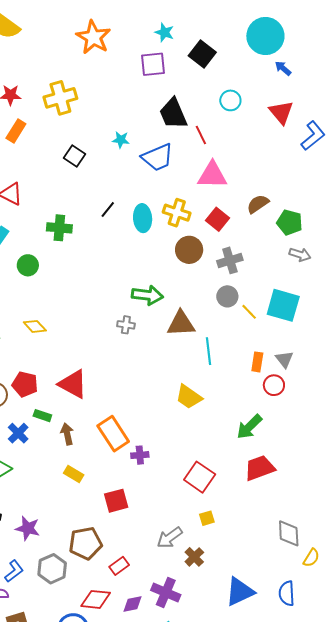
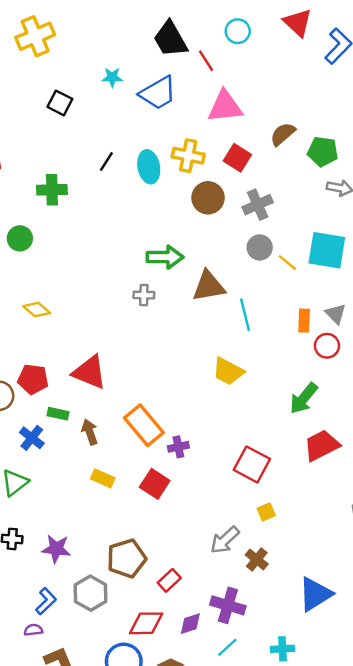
cyan circle: (230, 100) -> (238, 31), moved
red square: (116, 501) -> (155, 484), moved, turned -35

